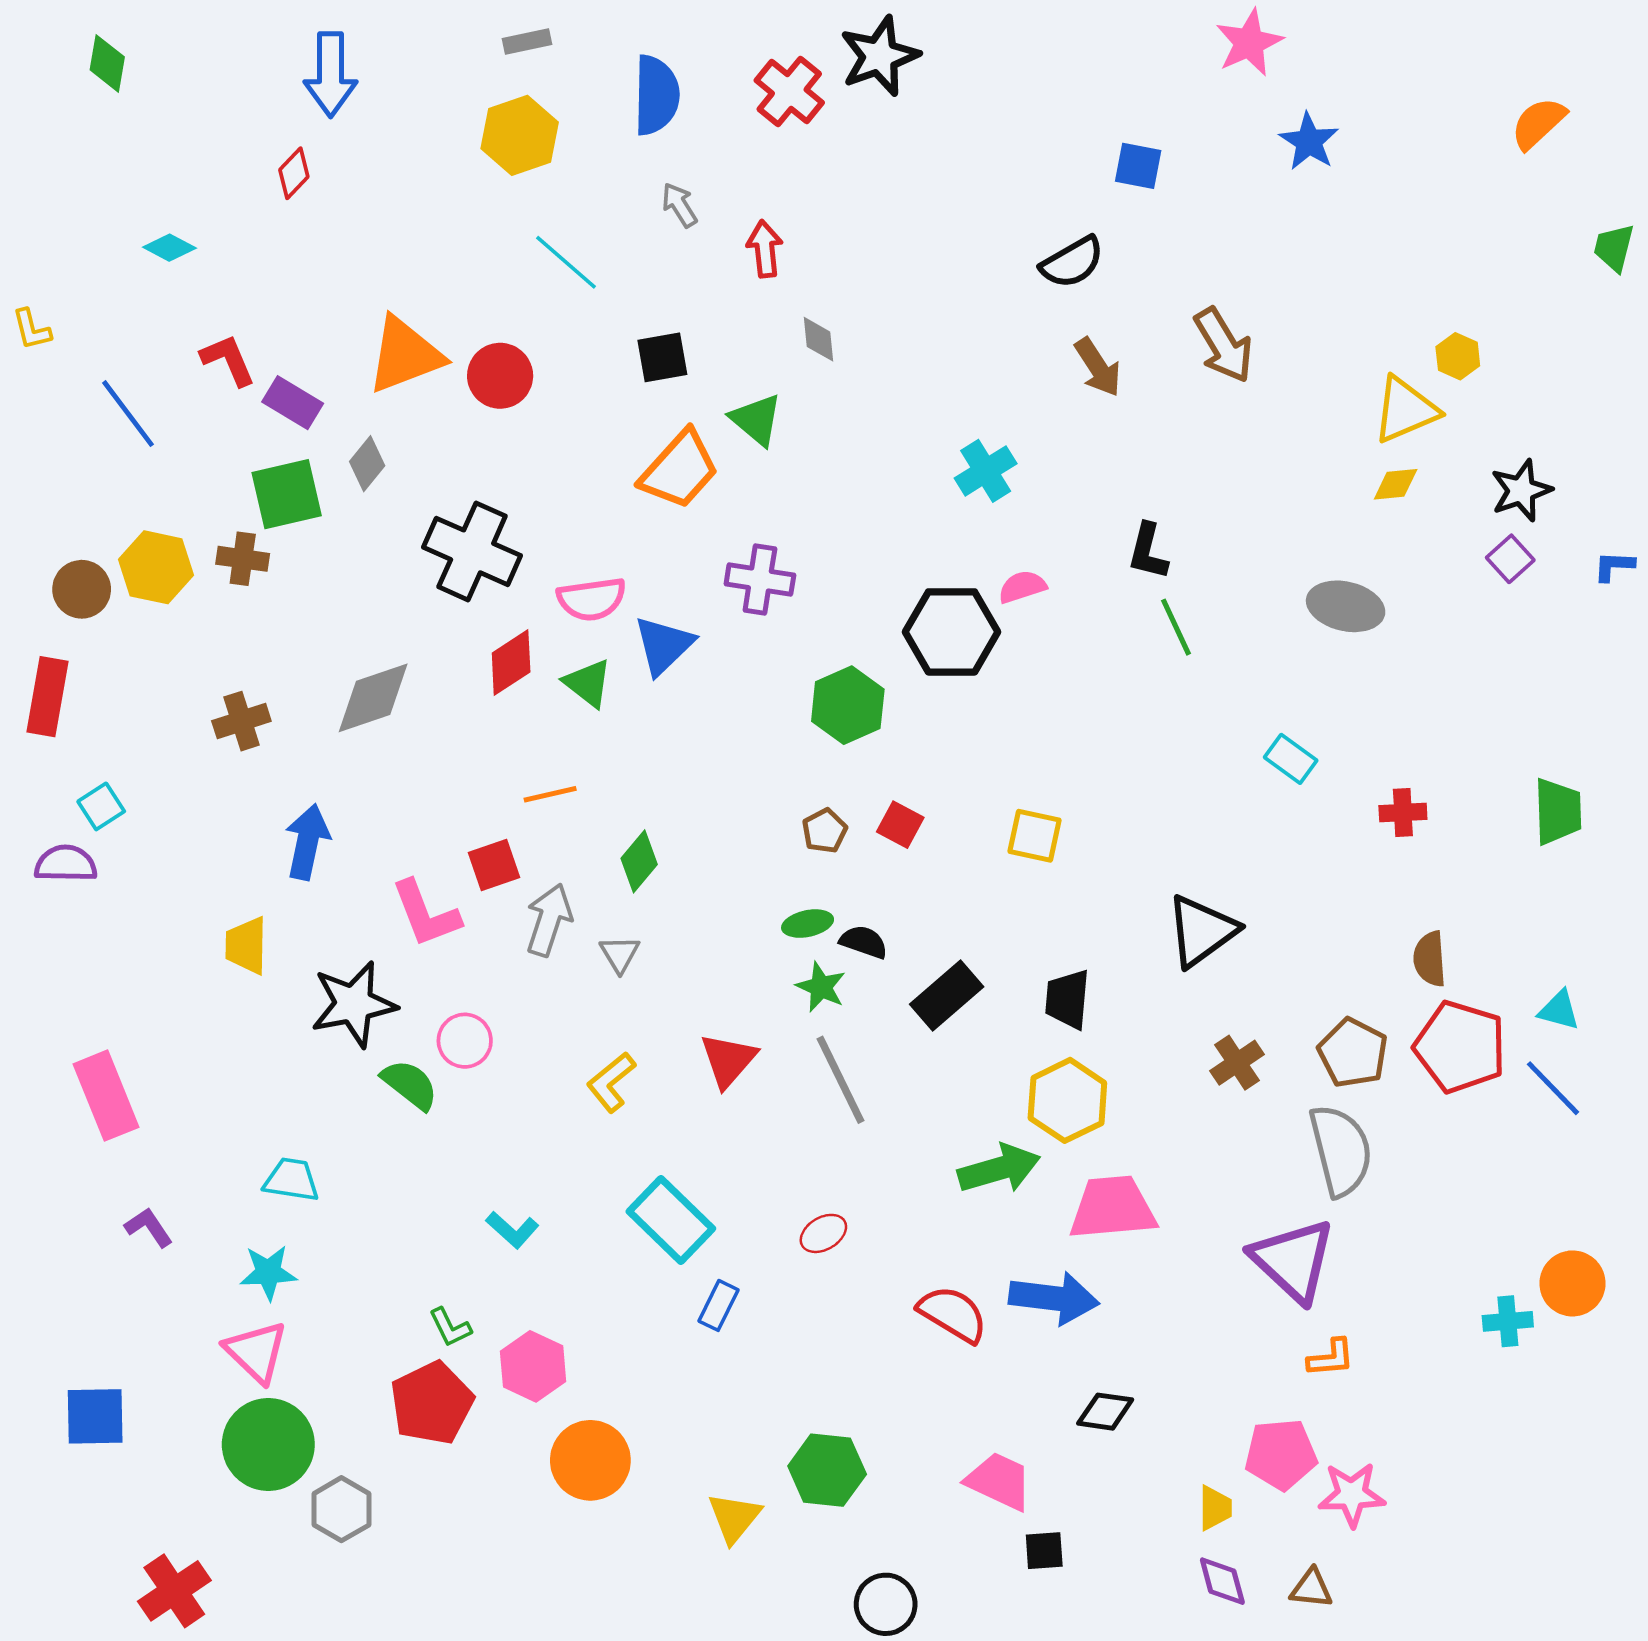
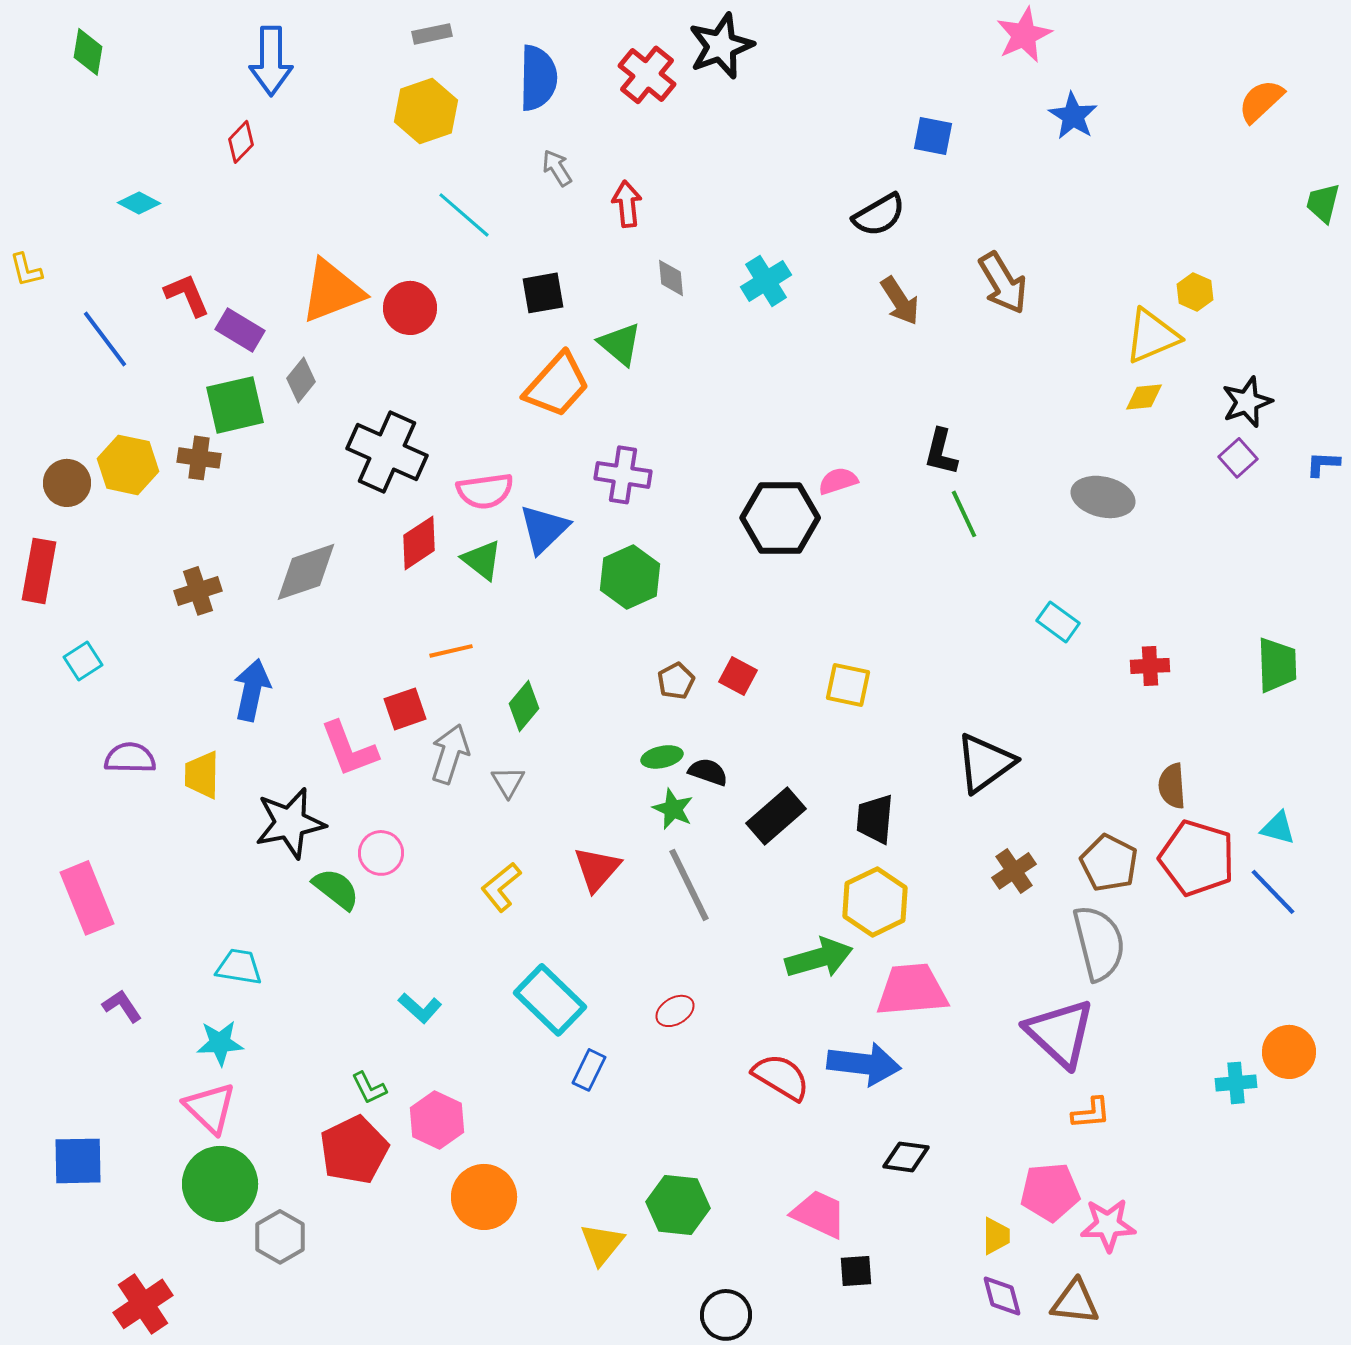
cyan cross: (986, 471) -> (766, 281), moved
green hexagon: (848, 705) -> (630, 577), moved
purple semicircle: (66, 864) -> (130, 758), moved
brown triangle: (1311, 1588) -> (1075, 1302), size x1.4

